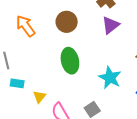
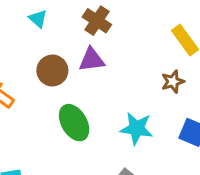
purple triangle: (111, 25) -> (92, 60), moved, turned 48

